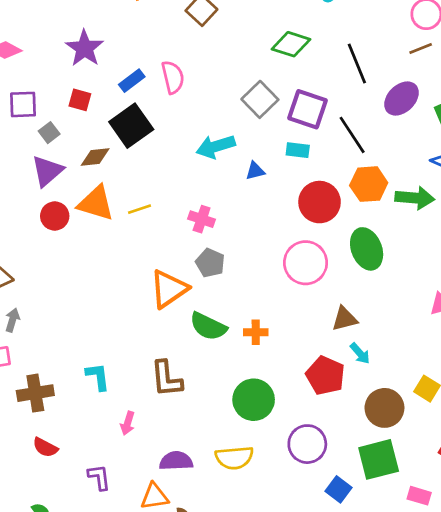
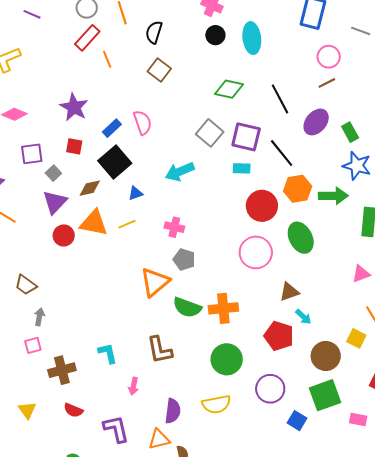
blue triangle: (255, 171) -> (135, 193), moved
orange cross: (256, 332) -> (223, 308), size x1.6
purple semicircle: (176, 461) -> (173, 411), turned 105
purple L-shape: (99, 477) -> (116, 429), size x1.4

